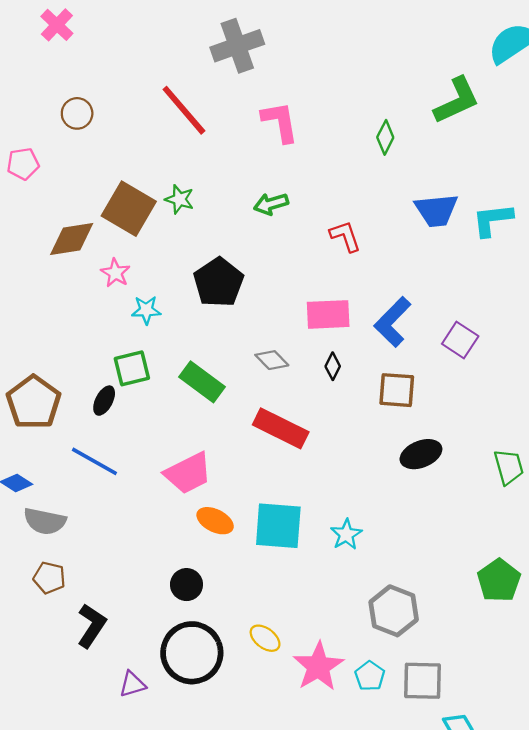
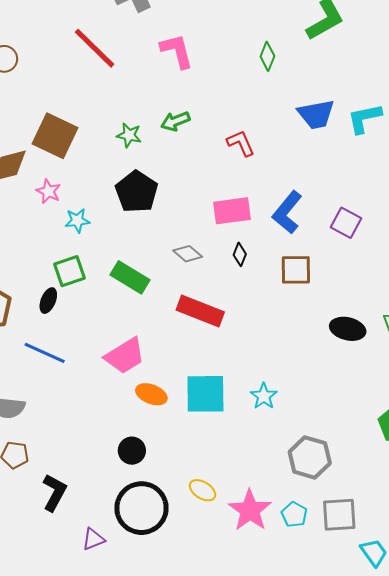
green star: (179, 199) -> (129, 135), moved
black ellipse: (421, 454) -> (348, 329), moved, turned 40

